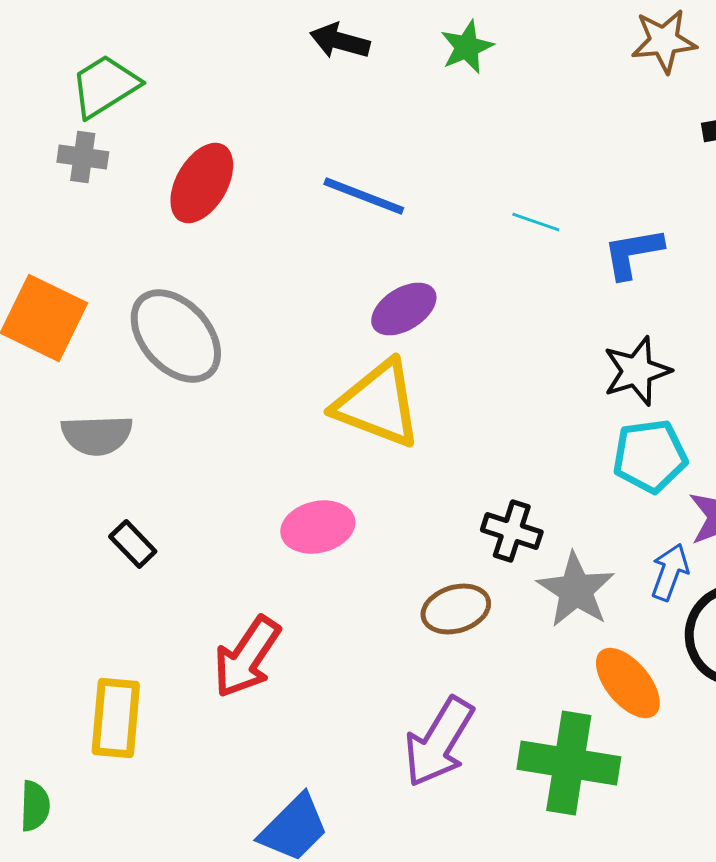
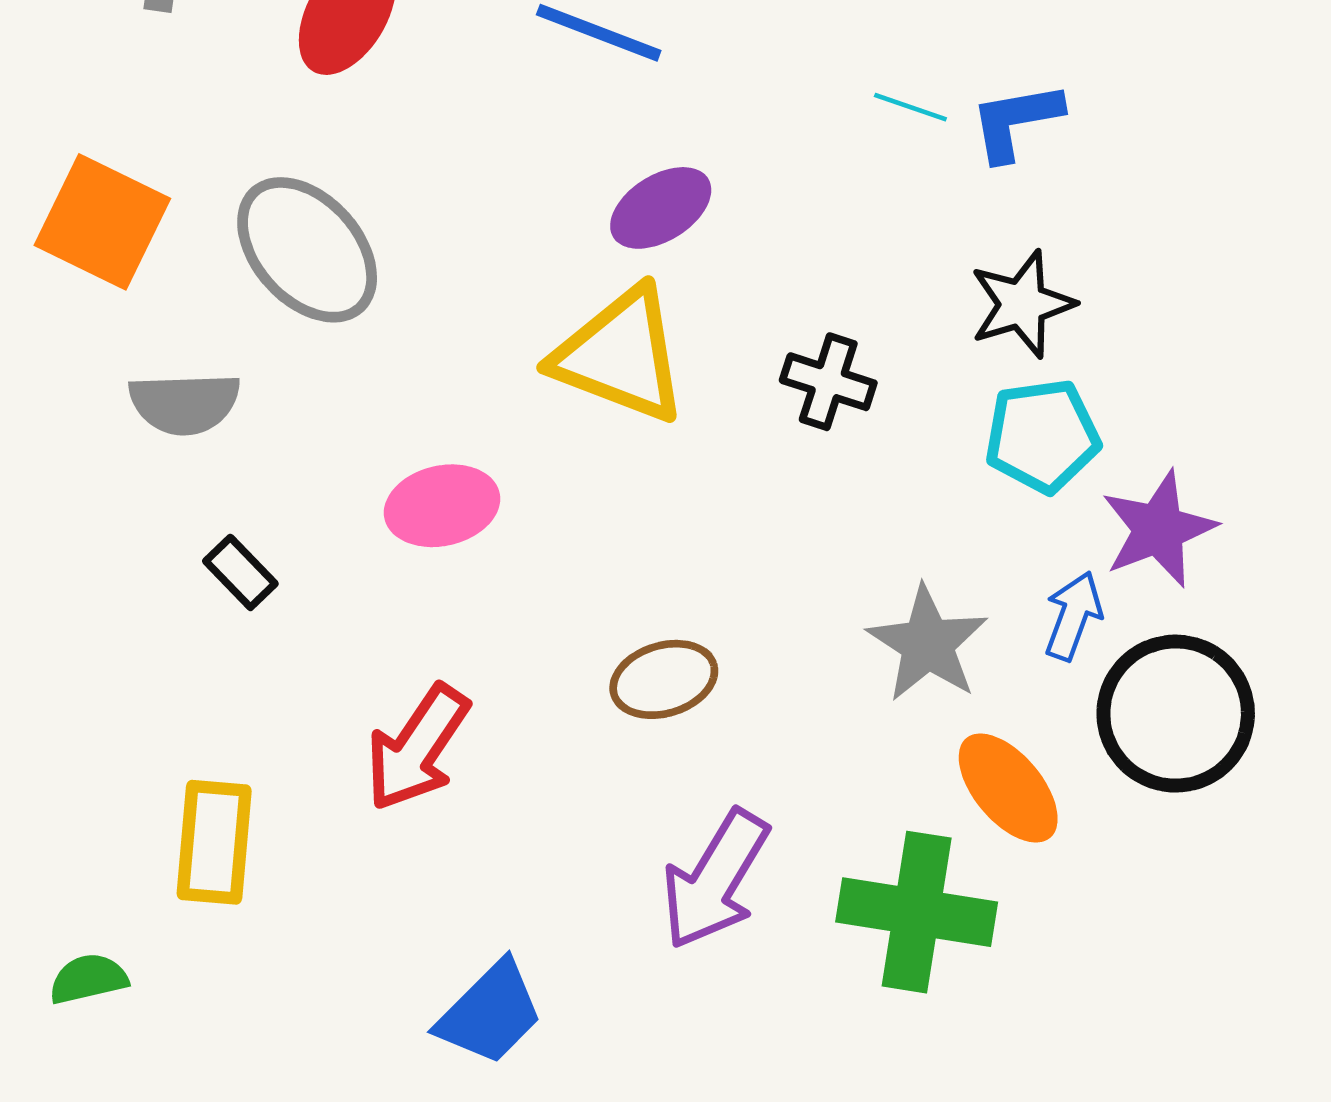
cyan line: (536, 222) -> (910, 107), moved
pink ellipse: (318, 527) -> (442, 506), moved
black cross: (512, 531) -> (828, 382), moved
brown ellipse: (456, 609) -> (664, 679), moved
green semicircle: (35, 806) -> (88, 979), turned -105

